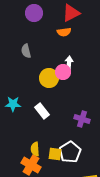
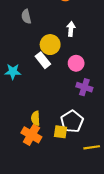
pink circle: (63, 72) -> (76, 63), moved
white rectangle: (42, 111) -> (43, 60), moved
yellow square: (55, 154) -> (61, 132), moved

